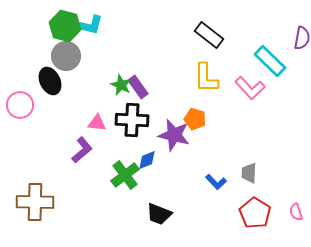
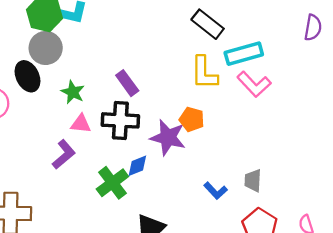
cyan rectangle: (270, 61) -> (244, 54), moved, turned -60
green star: (121, 85) -> (73, 92), moved

